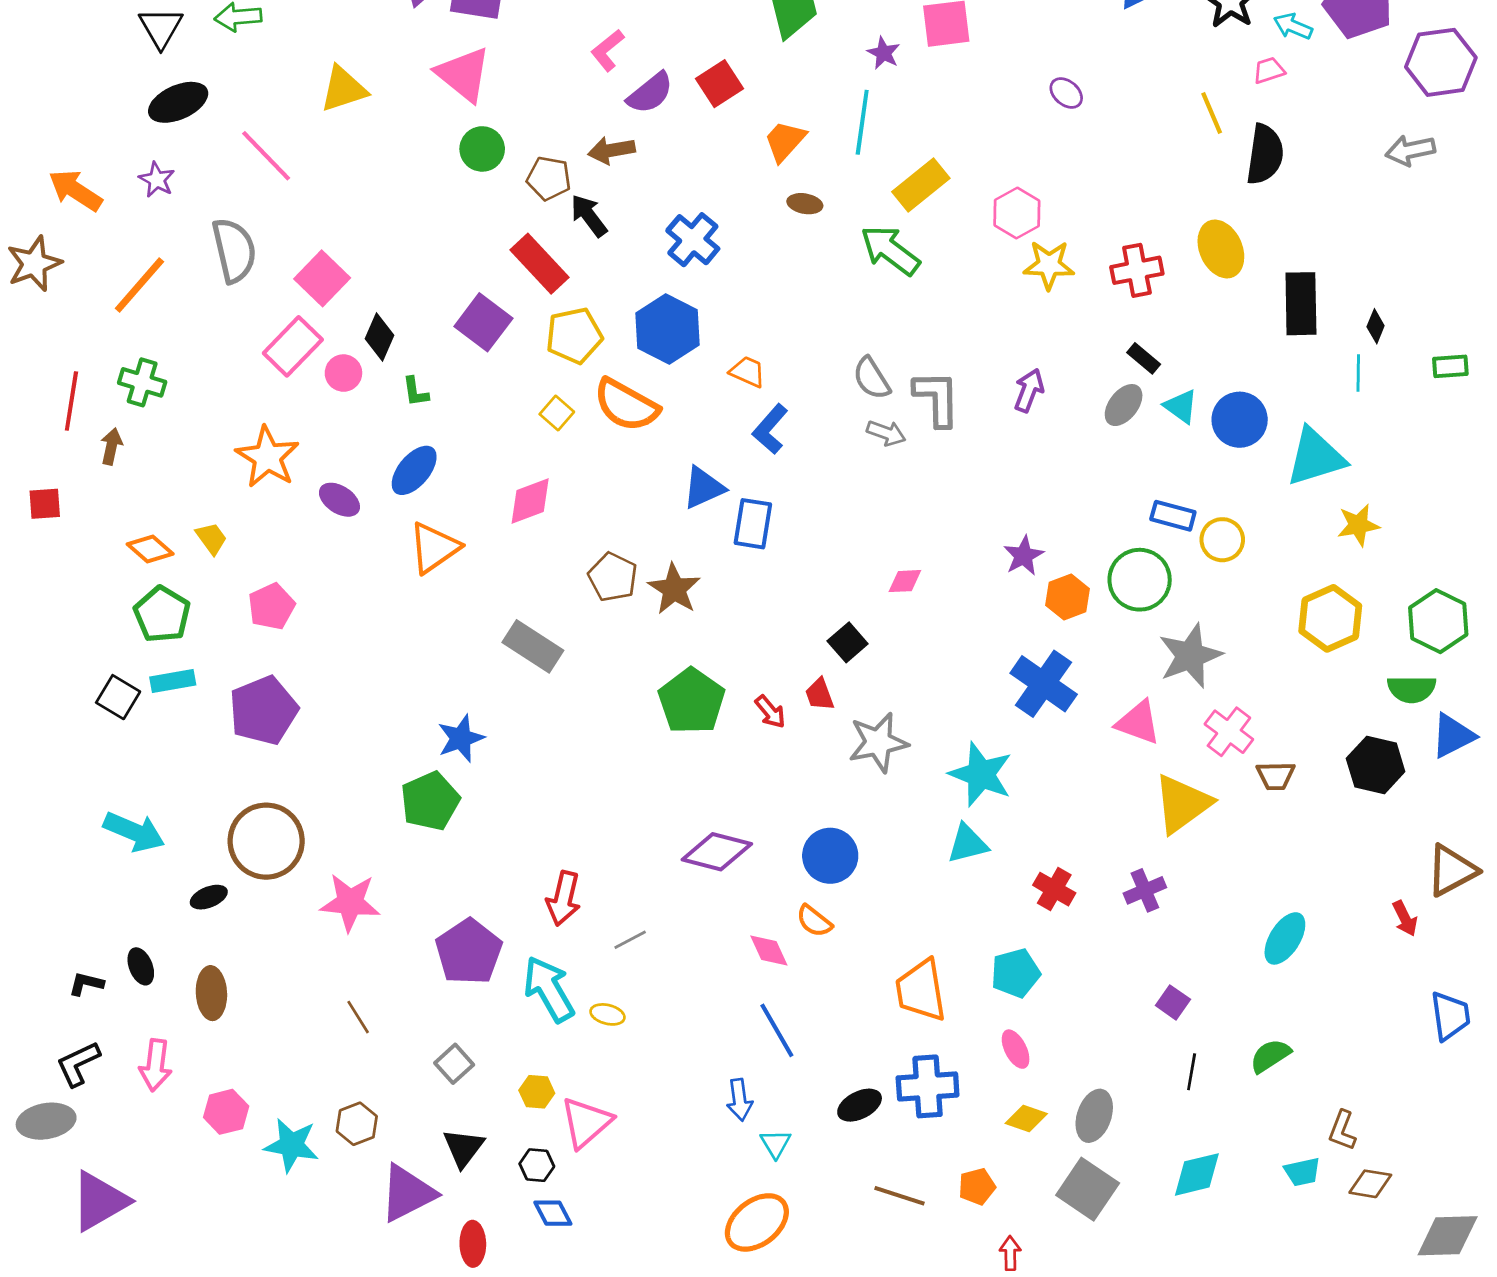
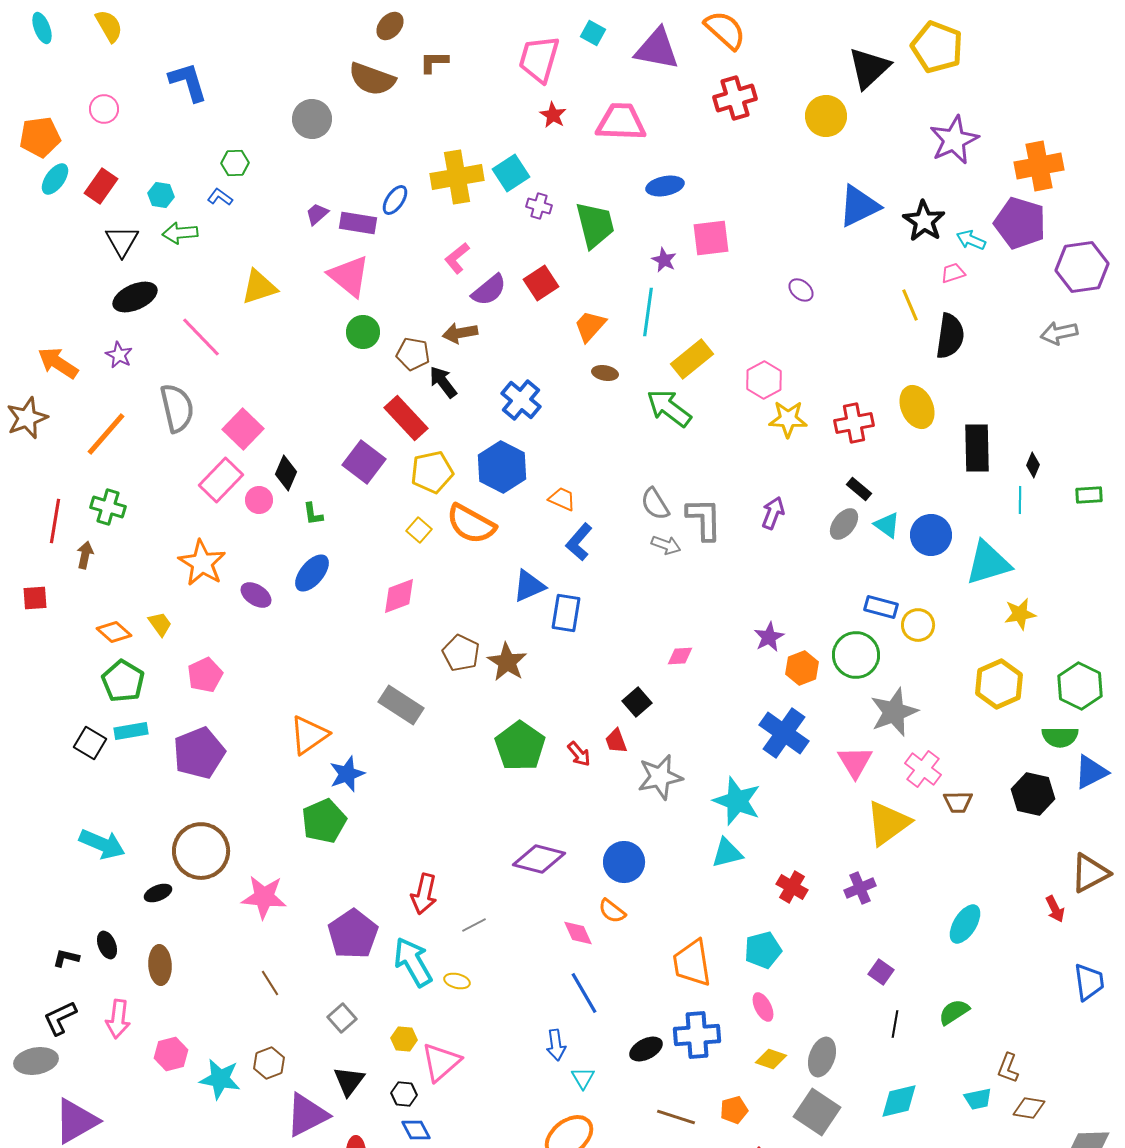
orange triangle: (434, 548) -> (309, 735), moved
pink triangle: (1138, 722) -> (855, 762), turned 39

